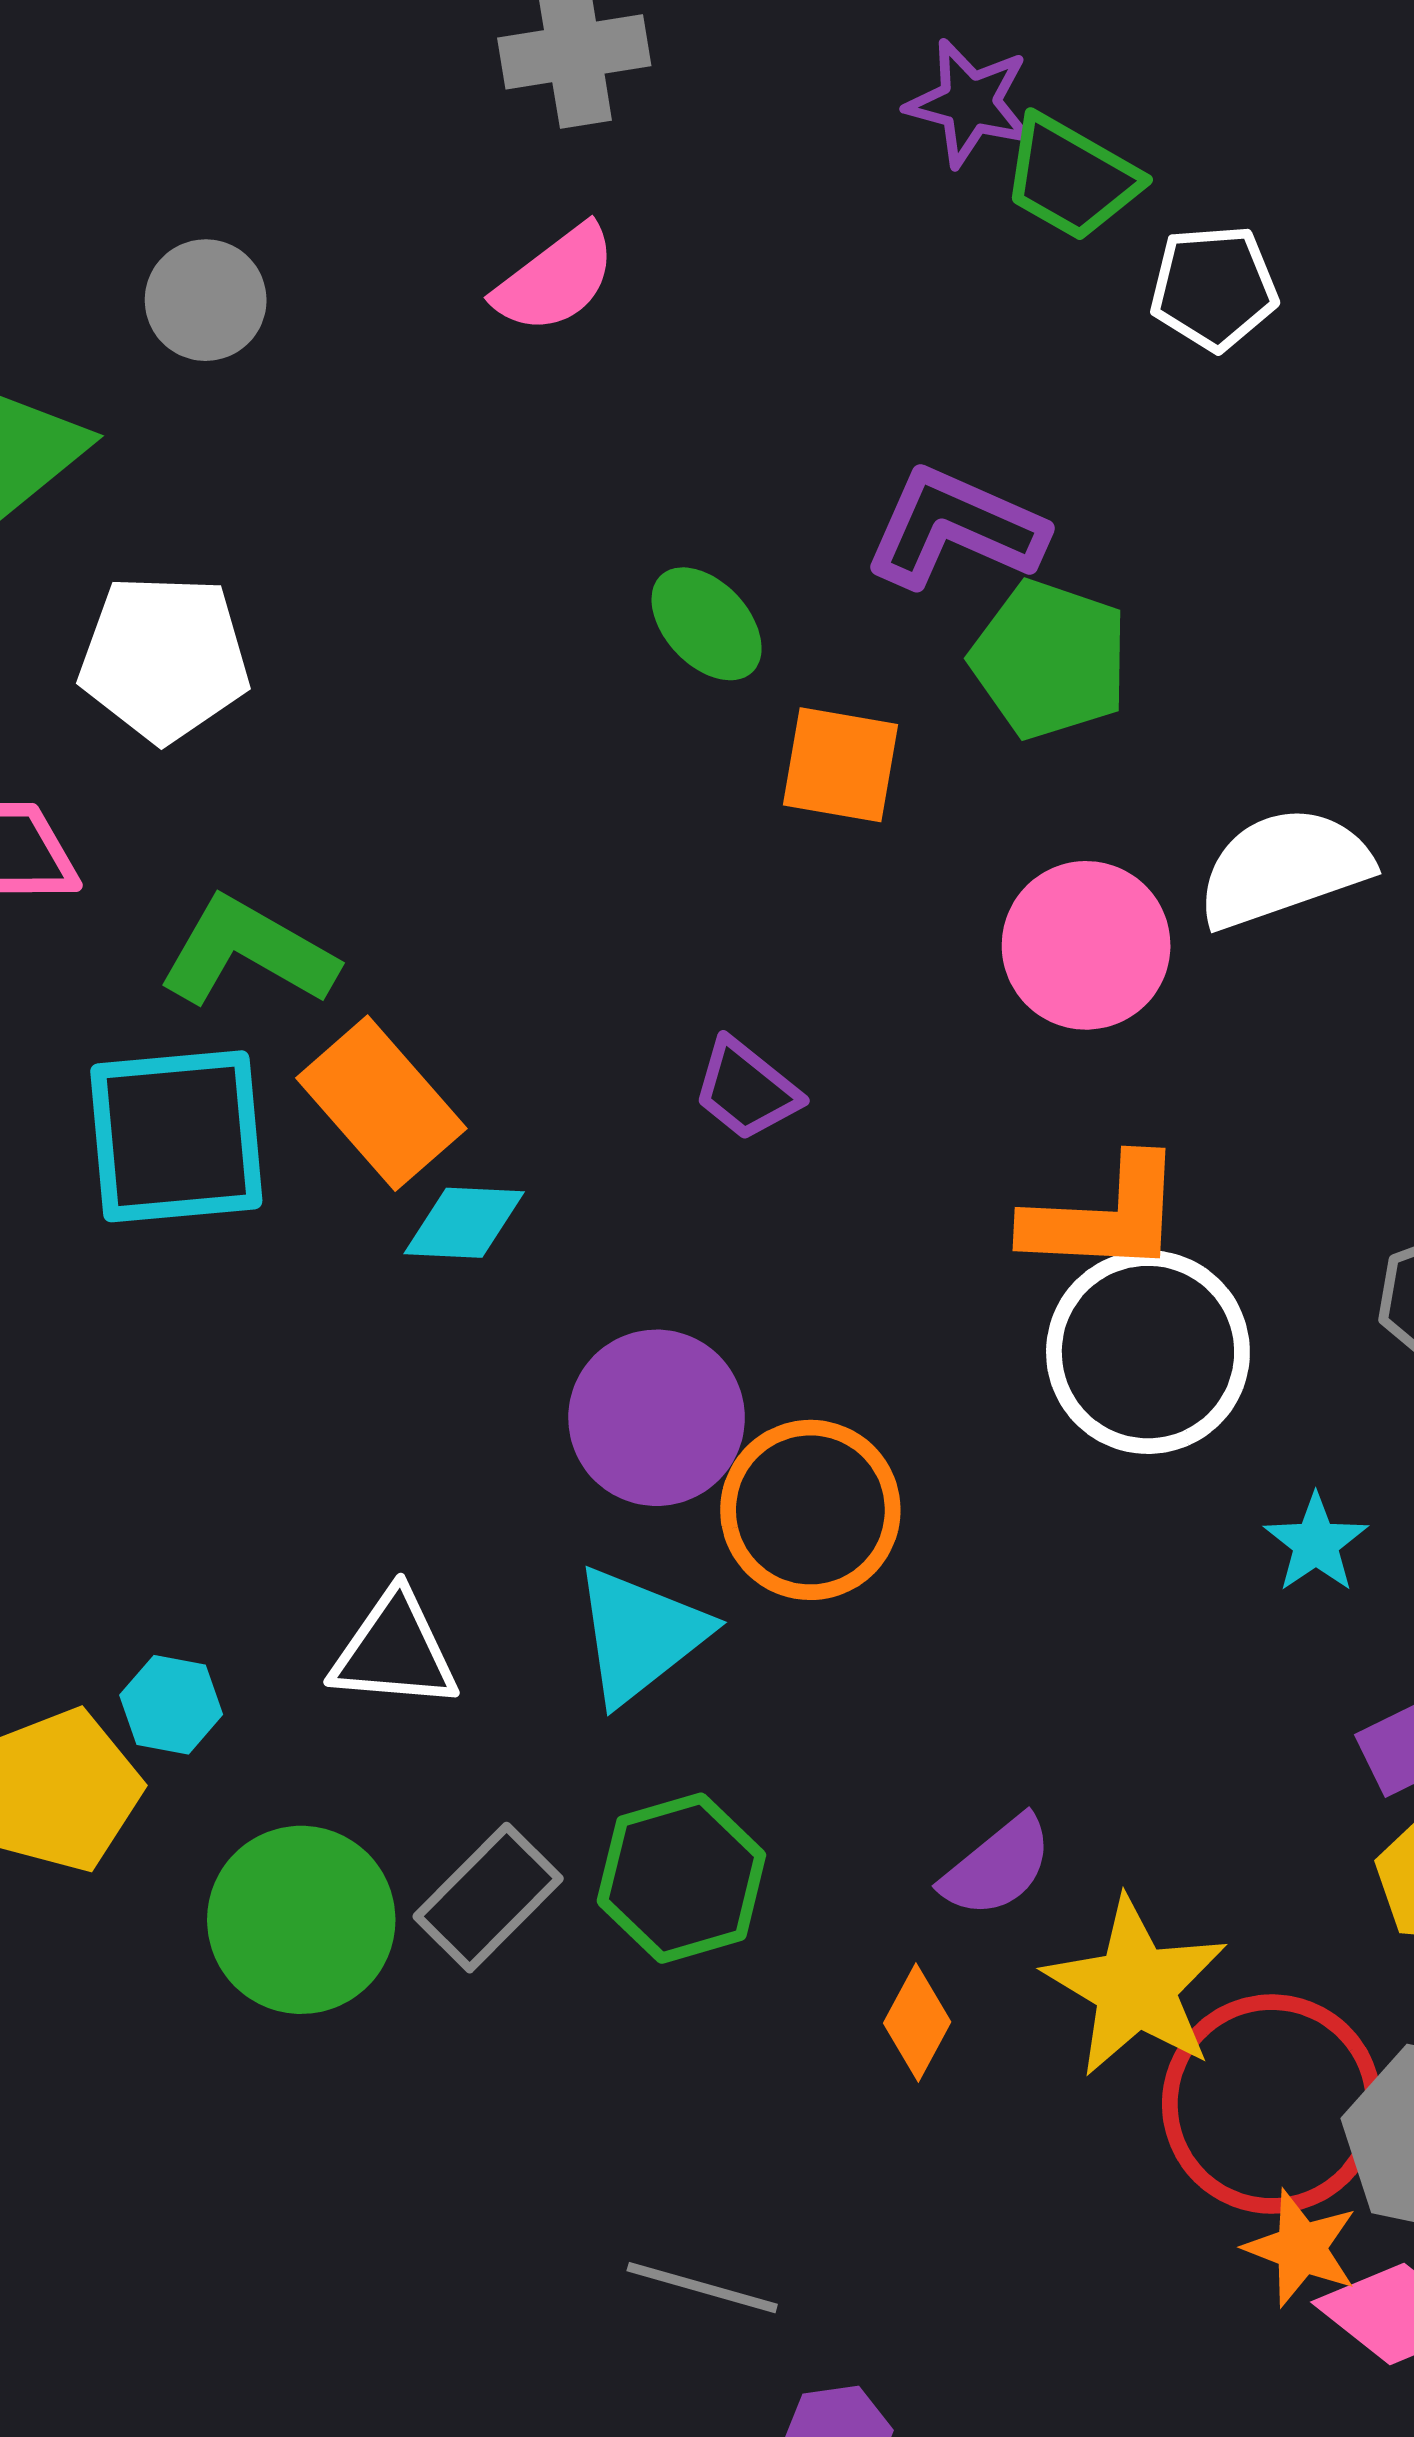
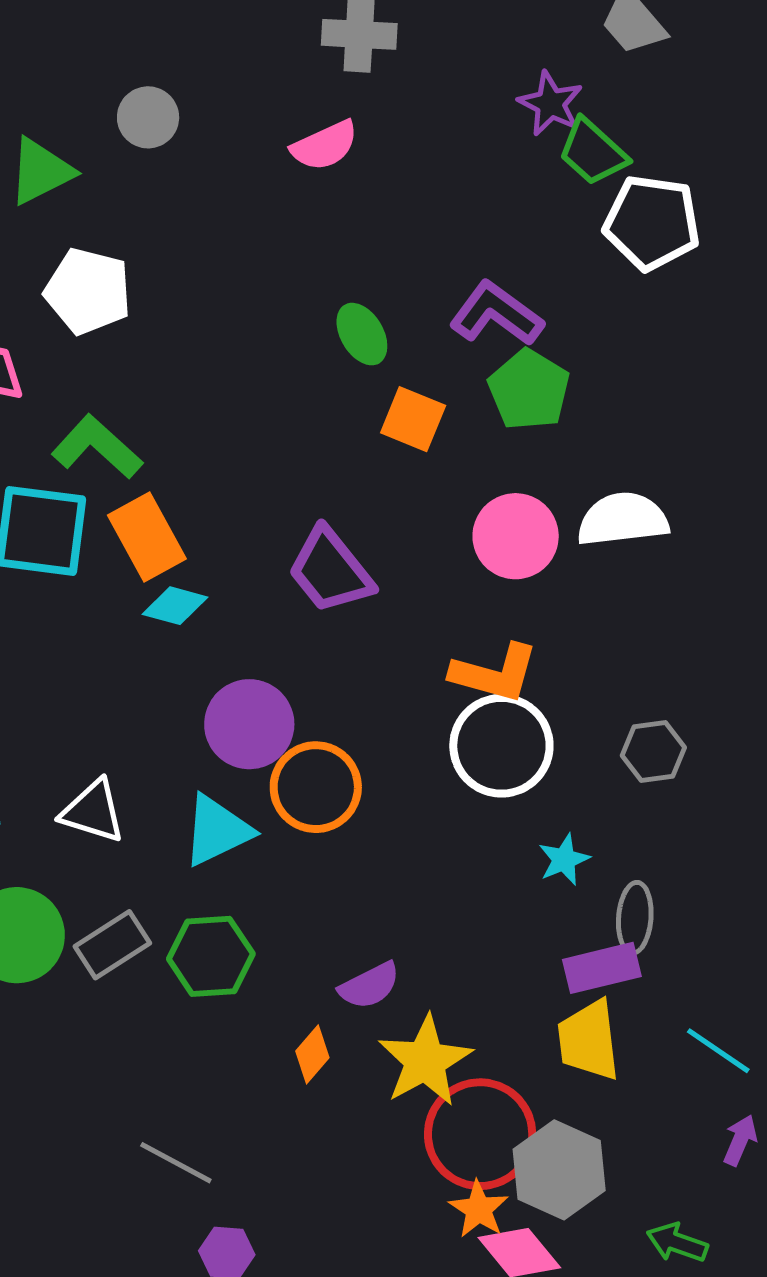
white pentagon: (1214, 288) -> (652, 223), size x1.5
purple trapezoid: (746, 1090) -> (330, 571), size x1.6

